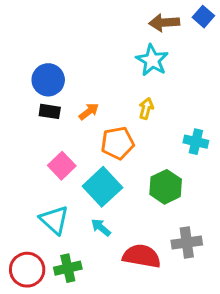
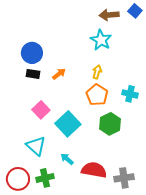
orange pentagon: (118, 143) -> (97, 95), moved, turned -30
cyan arrow: (101, 227) -> (67, 159), moved
gray cross: (187, 243) -> (124, 178), moved

